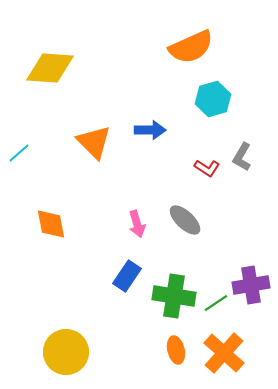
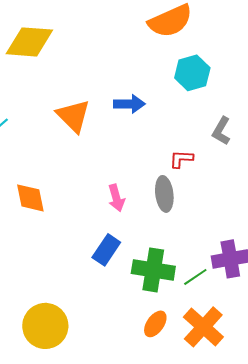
red L-shape: (207, 168) -> (181, 159), moved, turned 150
gray ellipse: (185, 220) -> (164, 194), turned 40
orange ellipse: (176, 350) -> (155, 324), turned 48

